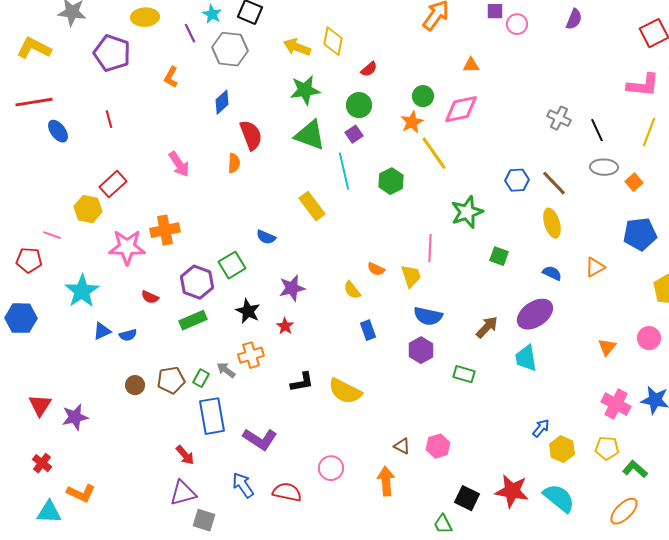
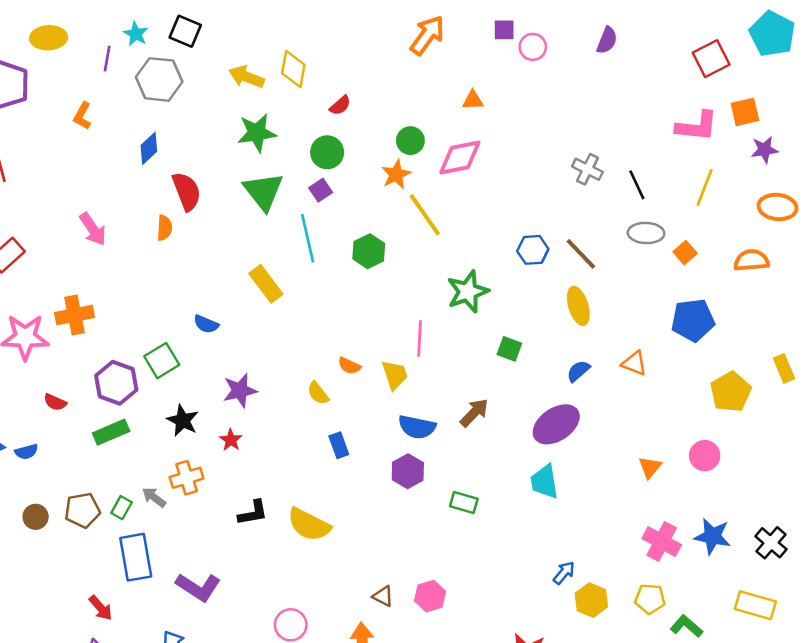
purple line: (190, 33) -> (107, 59), turned 36
green triangle: (310, 135) -> (263, 191), turned 32
orange triangle: (595, 267) -> (634, 363), turned 50
blue semicircle: (552, 273) -> (578, 371), turned -66
brown arrow: (487, 327) -> (474, 413), moved

